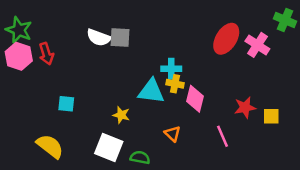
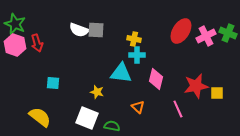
green cross: (285, 20) -> (228, 33), moved
pink cross: (257, 45) -> (206, 36), turned 30
yellow cross: (175, 84) -> (134, 39), moved
red star: (245, 107) -> (196, 86), size x1.4

